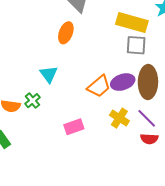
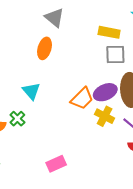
yellow rectangle: (132, 22) -> (109, 32), size x0.7
yellow cross: (119, 118) -> (105, 116), moved
pink rectangle: (74, 127) -> (56, 164), moved

